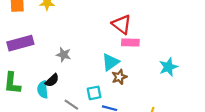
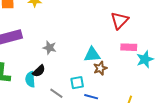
red triangle: (122, 24) -> (120, 20), moved, turned 36
pink rectangle: (130, 42) -> (129, 47), moved
cyan triangle: (110, 62) -> (92, 55), turned 30

